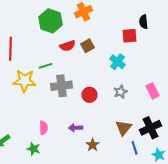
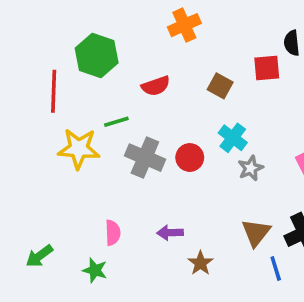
green hexagon: (51, 21) -> (97, 55), moved
brown square: (88, 46) -> (220, 86), moved, turned -32
cyan cross: (118, 62) -> (233, 138), moved
gray cross: (62, 86) -> (145, 158), turned 30
red circle: (90, 95) -> (190, 158), moved

